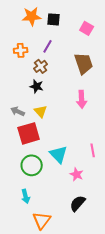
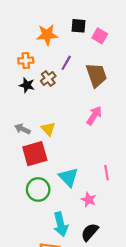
orange star: (32, 16) -> (47, 35), moved
black square: (54, 19) -> (78, 26), moved
purple line: (48, 46) -> (66, 63), moved
black star: (37, 86) -> (27, 85), moved
pink arrow: (82, 99) -> (94, 115), turned -144
cyan arrow: (26, 196) -> (61, 224), moved, size x1.5

